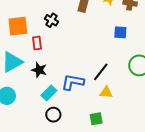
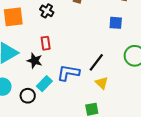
red rectangle: (37, 43) -> (46, 43), moved
yellow triangle: (106, 92) -> (102, 83), turned 40
black circle: (53, 115) -> (28, 96), moved

